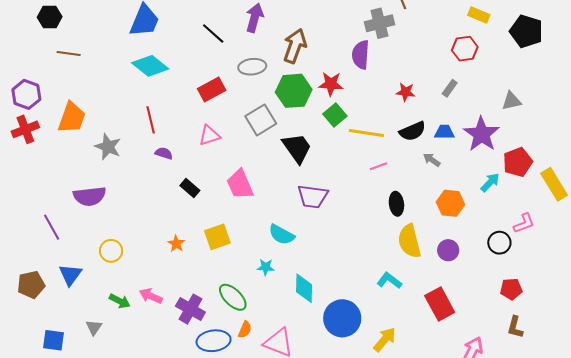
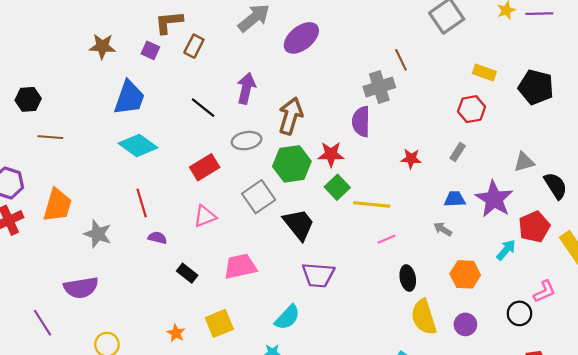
black semicircle: (412, 131) -> (556, 186), moved, turned -96
pink trapezoid: (240, 184) -> (240, 266), turned 104
cyan semicircle: (282, 235) -> (287, 317), turned -72

